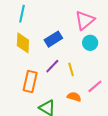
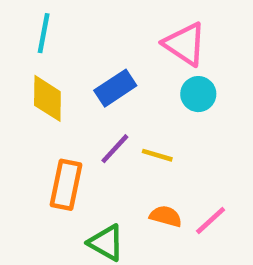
pink triangle: (85, 20) -> (185, 44), turned -45
yellow line: (71, 69) -> (157, 155), turned -56
pink line: (95, 86) -> (211, 221), moved

